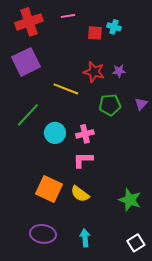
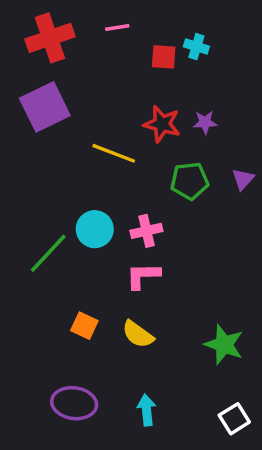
green line: (28, 115) -> (48, 253), moved
orange square: (49, 189) -> (84, 326), size x0.6

